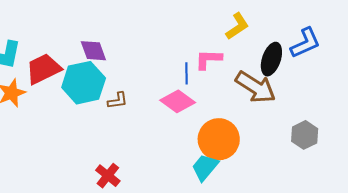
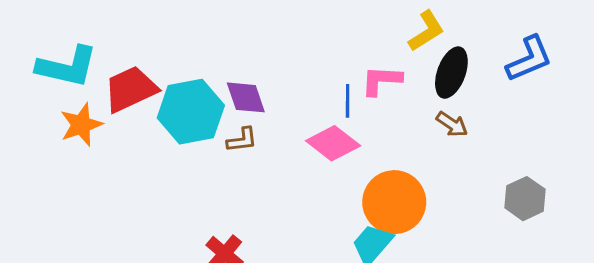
purple diamond: (93, 51) -> (246, 97), moved
black ellipse: (271, 59) -> (451, 73), moved
brown arrow: (256, 87) -> (452, 124), size x0.5

